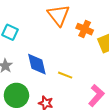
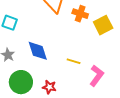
yellow line: (65, 75) -> (74, 61), moved

